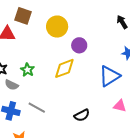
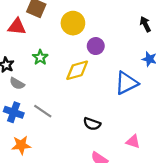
green star: (27, 70) -> (40, 57), moved
pink triangle: (120, 106) -> (133, 141), moved
black semicircle: (82, 115) -> (92, 124), turned 42

